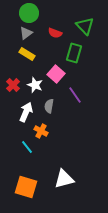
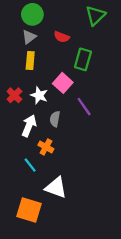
green triangle: (85, 26) -> (95, 16), moved, turned 30
yellow rectangle: (27, 54) -> (30, 60), turned 63
white triangle: (64, 179) -> (56, 188), moved, turned 35

